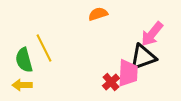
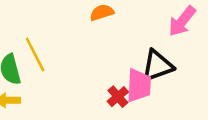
pink arrow: (152, 34) -> (182, 21), moved

